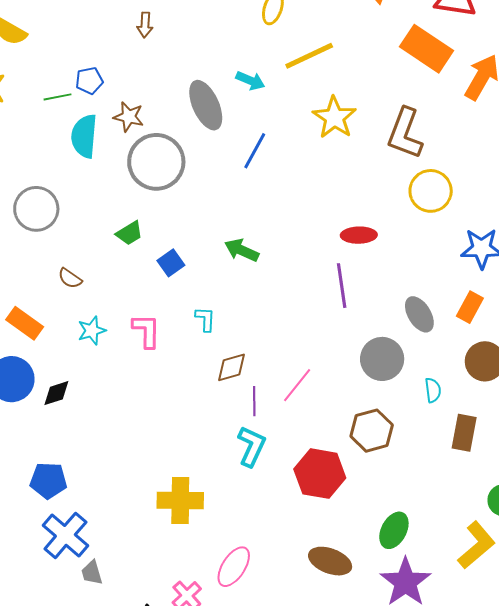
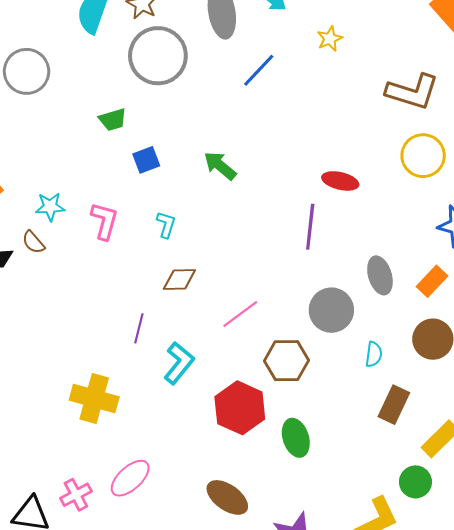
yellow star: (334, 117) -> (330, 39), moved, size x0.6
brown L-shape: (405, 133) -> (412, 92), turned -108
brown semicircle: (70, 278) -> (33, 242), moved
purple line: (254, 401) -> (139, 328), moved
brown hexagon: (372, 431) -> (286, 361), moved
green ellipse: (394, 530) -> (296, 438), moved, turned -60

